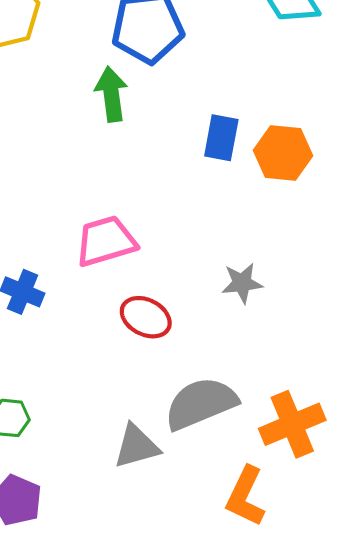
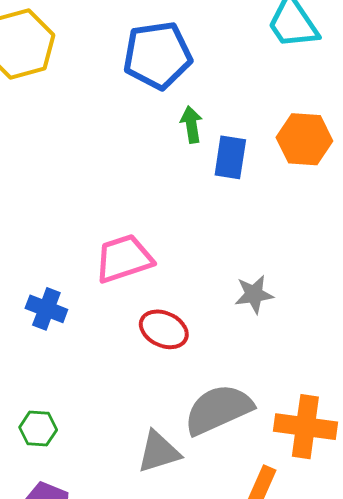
green arrow: (111, 94) -> (191, 125), moved, size x0.7
orange hexagon: (283, 153) -> (304, 139), moved
orange cross: (292, 424) -> (305, 427), turned 32

